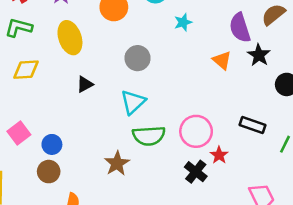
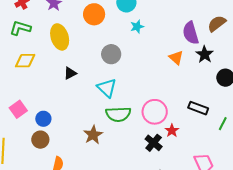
cyan star: (183, 22) -> (137, 27), moved
cyan triangle: (133, 102) -> (107, 88), turned -35

